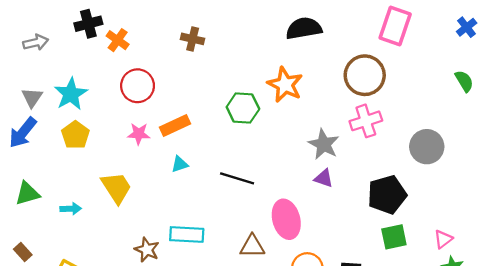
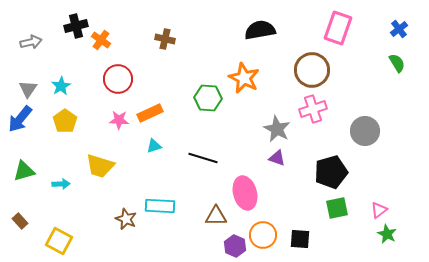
green semicircle: (464, 81) -> (397, 63), moved
cyan star: (71, 94) -> (61, 86), size x0.7
yellow trapezoid: (116, 188) -> (100, 166), turned 140

